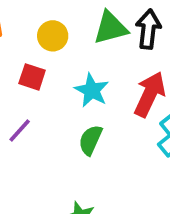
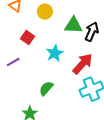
yellow circle: (53, 36) -> (45, 12), moved
green semicircle: (90, 140) -> (46, 88), moved

